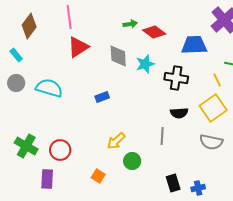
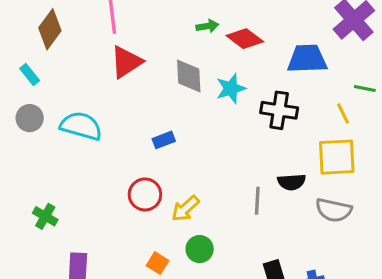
yellow square: (213, 108) -> (337, 157), turned 32
black semicircle: (179, 113) -> (292, 182), moved
green cross: (26, 146) -> (45, 216), size x0.7
red circle: (60, 150) -> (145, 194), moved
green circle: (132, 161) -> (200, 249), moved

